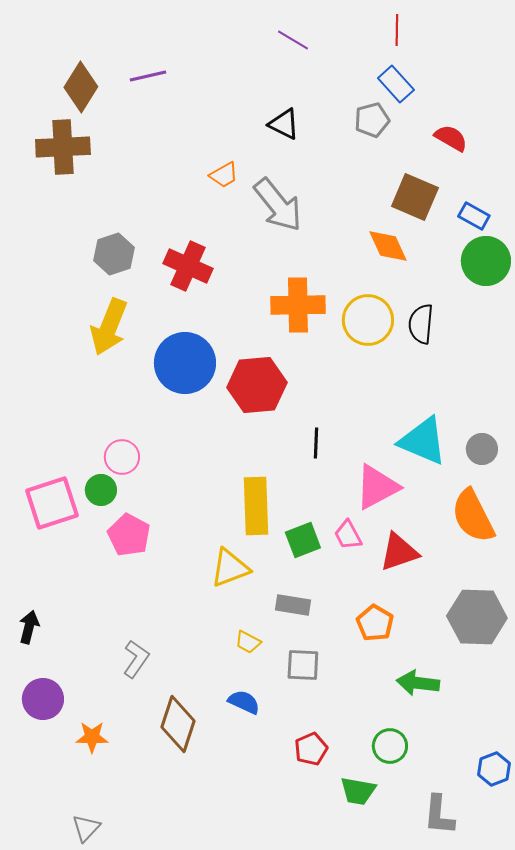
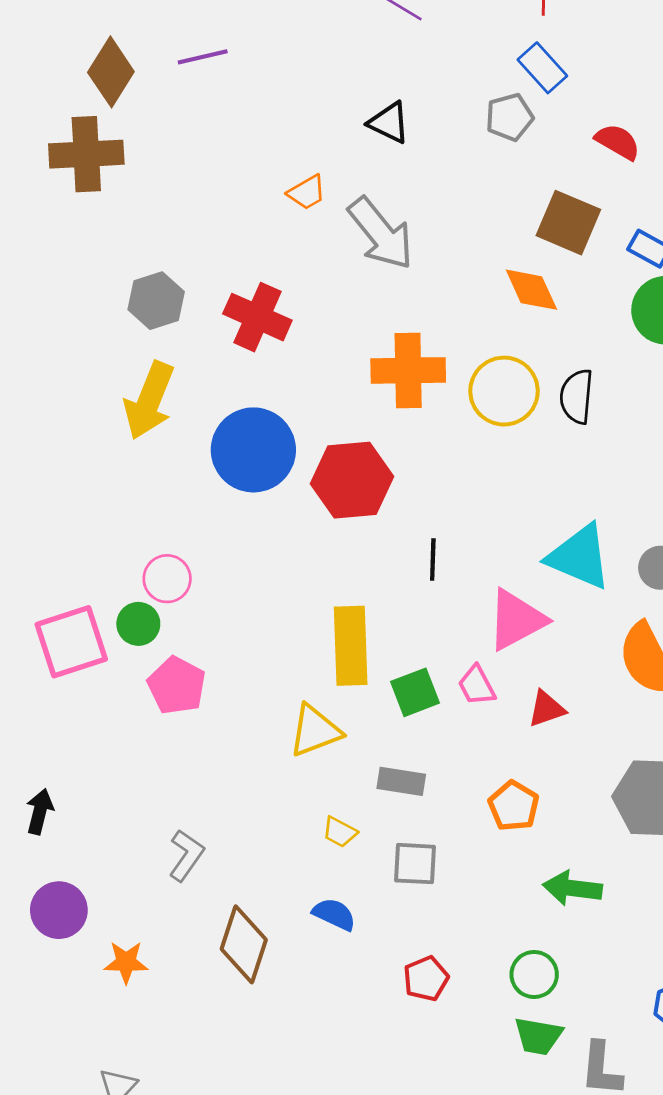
red triangle: (399, 552) -> (546, 709), size x0.7
green trapezoid: (358, 791) -> (538, 1036), moved

